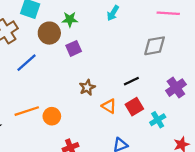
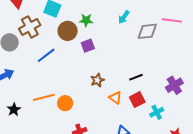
gray diamond: (155, 46) -> (147, 31), moved

